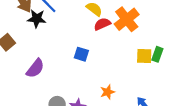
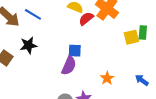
black star: (37, 19) -> (28, 45), moved
purple semicircle: (35, 68) -> (69, 66), moved

